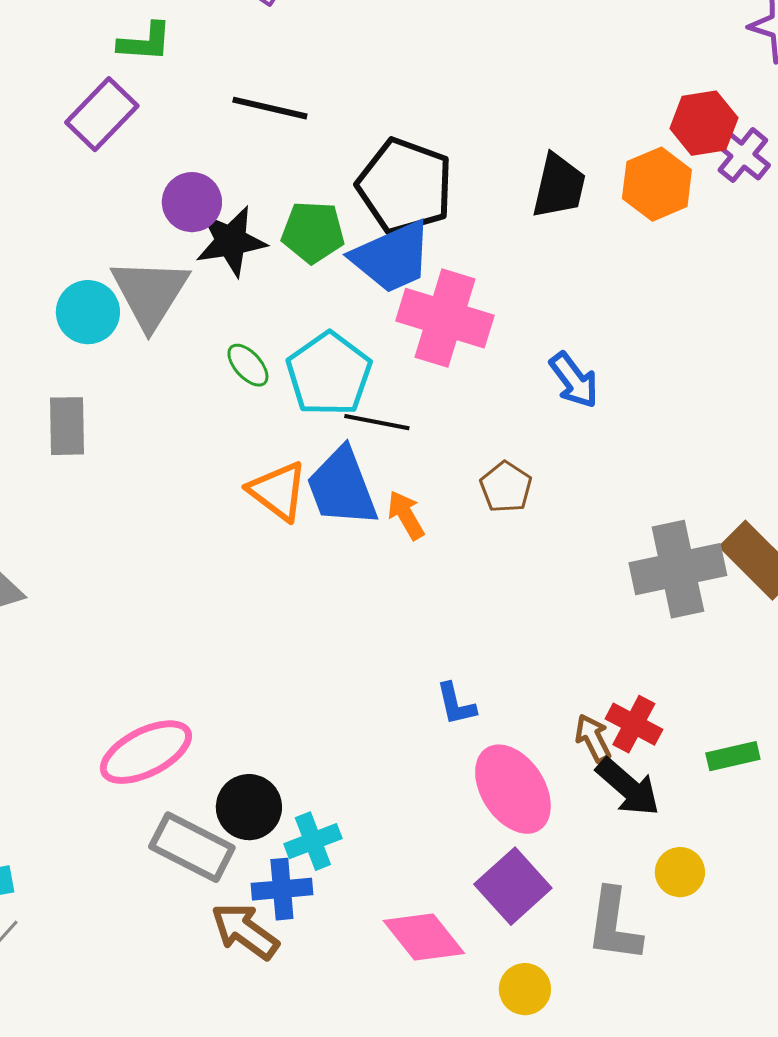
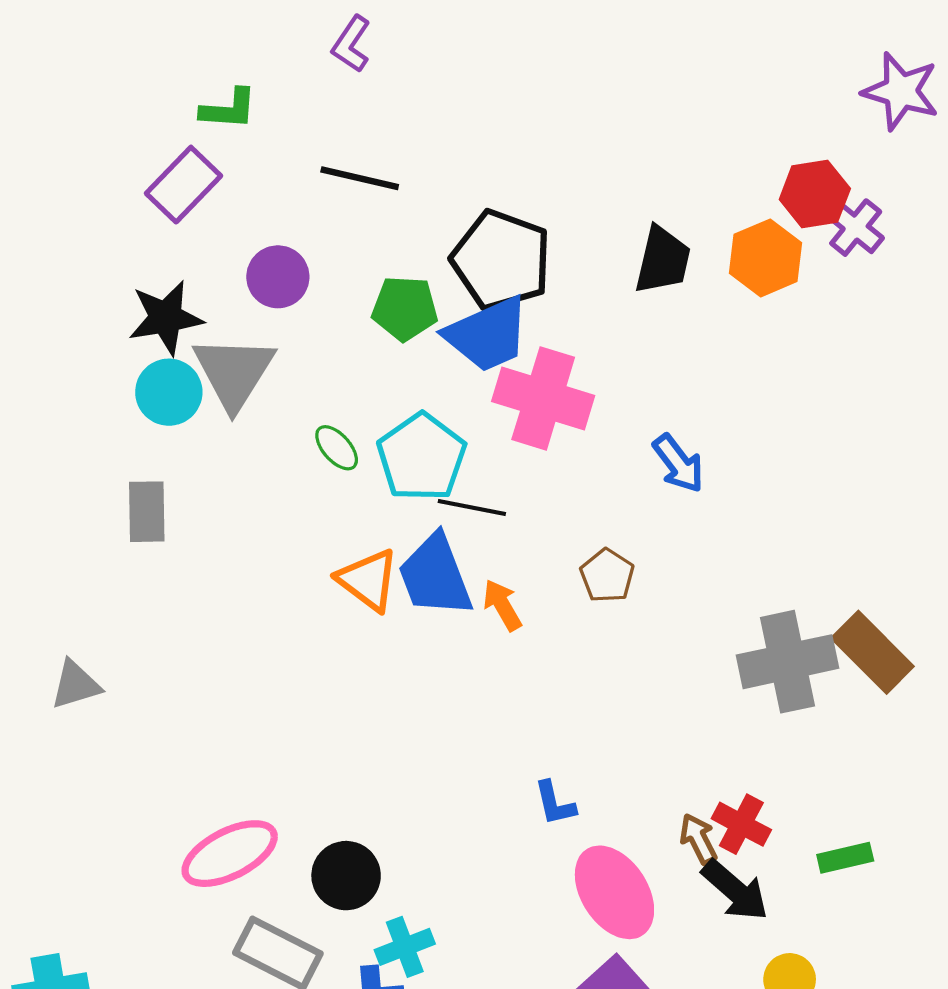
black star: (231, 241) -> (166, 318), moved
black circle: (249, 807) -> (346, 876), moved

